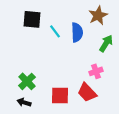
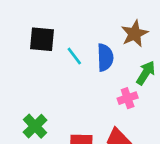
pink cross: (96, 71) -> (128, 98), moved

